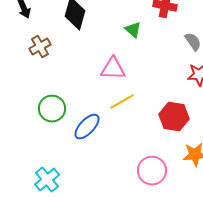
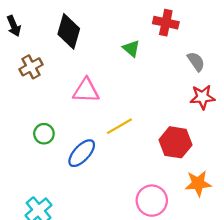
pink triangle: (113, 69) -> (86, 91), moved
green circle: (52, 109) -> (44, 134), size x0.7

